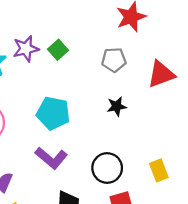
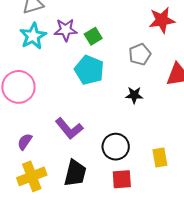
gray pentagon: (114, 60) -> (140, 54), turned -30
cyan pentagon: (53, 113) -> (89, 70), moved

